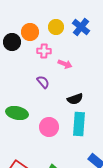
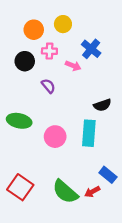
blue cross: (81, 27) -> (91, 49), moved
black circle: (12, 42) -> (25, 61), moved
black semicircle: (75, 99) -> (102, 105), moved

